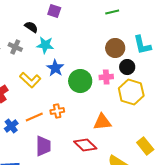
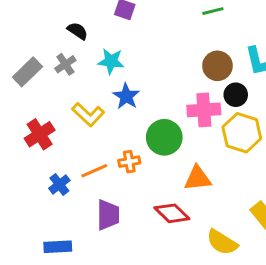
black semicircle: (31, 27) -> (78, 31), moved
gray cross: (15, 47) -> (65, 64), turned 32
pink cross: (106, 77) -> (204, 110), size x1.5
green circle: (80, 81) -> (164, 137), moved

